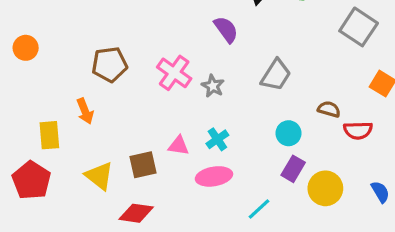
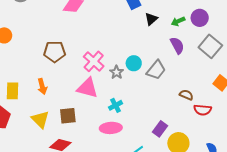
purple semicircle: (226, 29) -> (177, 45), moved
orange arrow: (85, 111) -> (42, 86), moved
cyan circle: (288, 133) -> (134, 63), moved
pink triangle: (179, 146) -> (87, 88), moved, size x1.6

